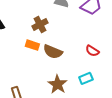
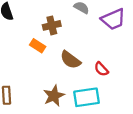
brown semicircle: (53, 52) -> (70, 60), moved
cyan rectangle: (86, 78) -> (87, 97), size x1.6

